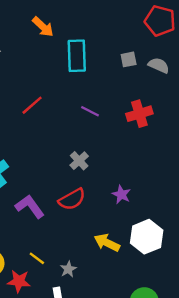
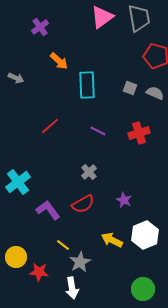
gray square: (129, 59) -> (130, 88), turned 32
yellow line: (37, 258) -> (63, 245), moved
gray star: (68, 269) -> (80, 262), size x1.5

